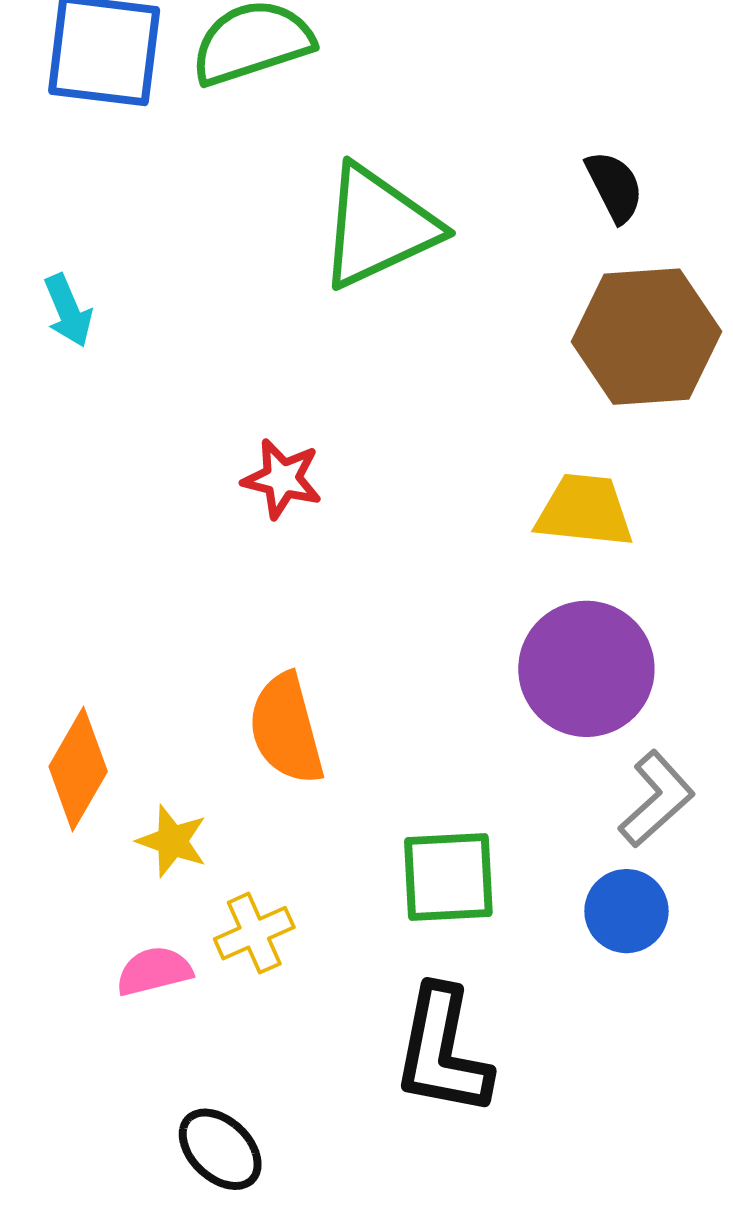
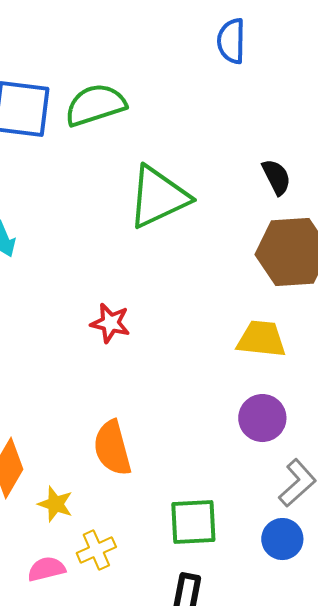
purple circle: (586, 669) -> (262, 418), size x0.7

